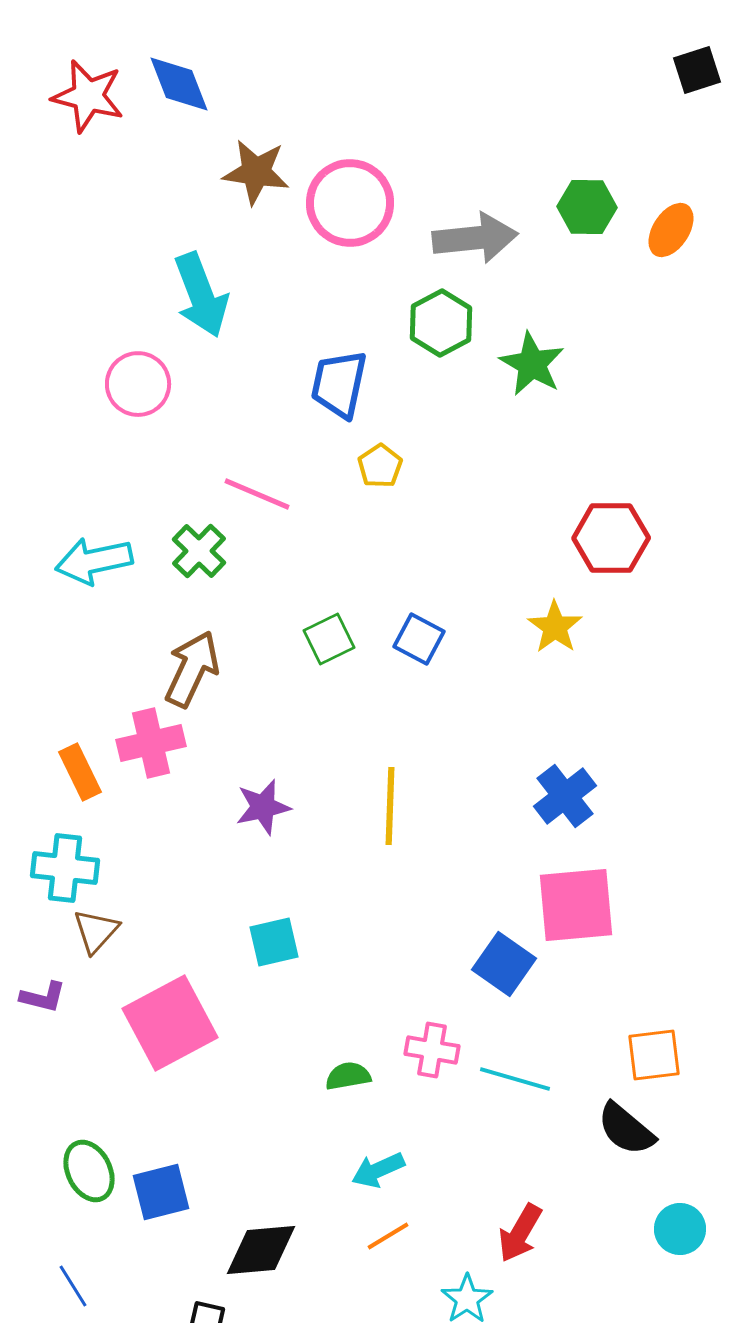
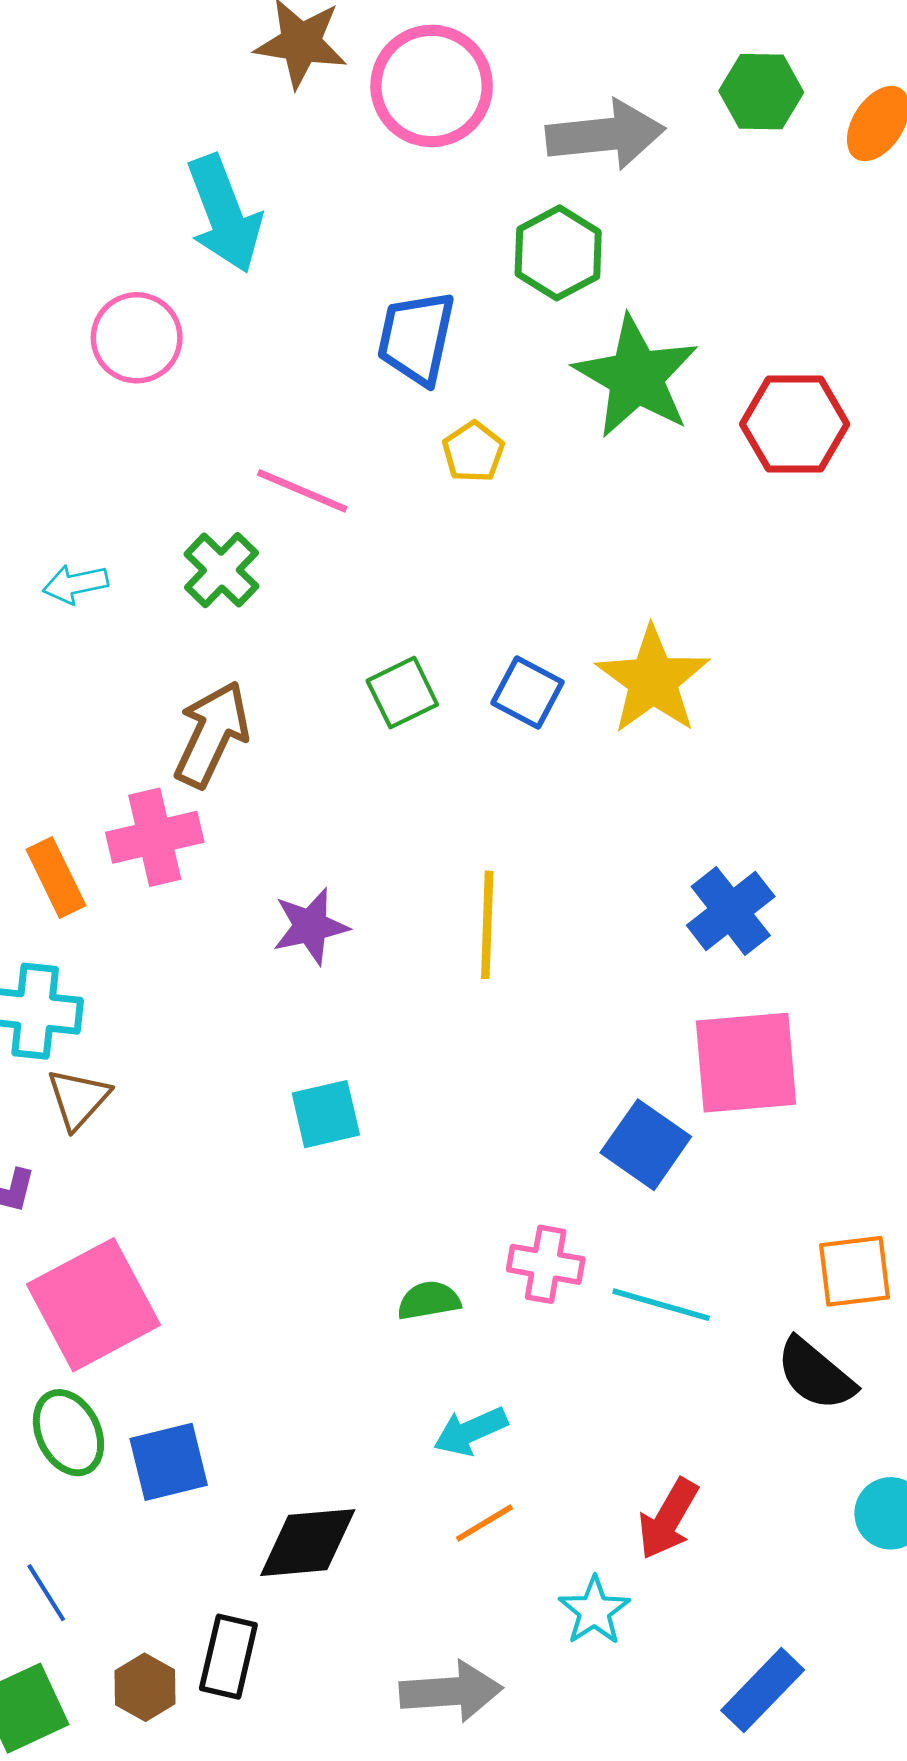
green star: (532, 364) -> (636, 377), moved, size x1.4
red hexagon: (611, 538) -> (795, 424), moved
cyan arrow: (94, 561) -> (75, 584), size x0.6
yellow star: (555, 627) -> (653, 680), moved, size x1.5
pink square: (170, 1023) -> (93, 1305), moved

